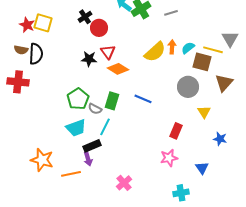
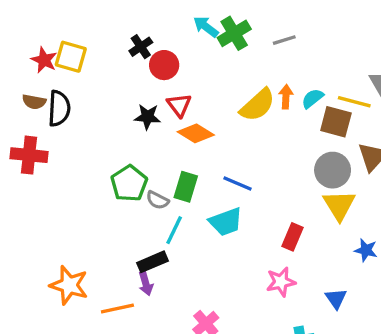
gray circle: (188, 87) -> (333, 170), moved
yellow triangle: (204, 112) -> (339, 205), size x1.5
cyan trapezoid: (76, 128) -> (226, 222), moved

